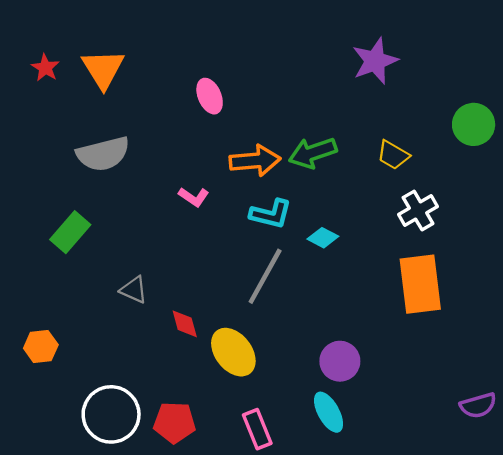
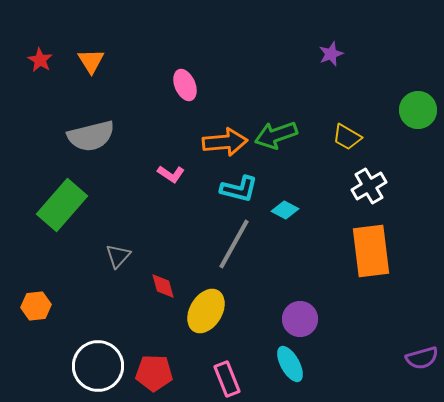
purple star: (375, 61) -> (331, 54), size x0.6
orange triangle: (103, 69) -> (91, 61), size x0.7
green rectangle: (70, 232) -> (62, 205), size x1.4
gray triangle: (134, 290) -> (118, 256), turned 48
yellow ellipse: (233, 352) -> (206, 311), turned 69

